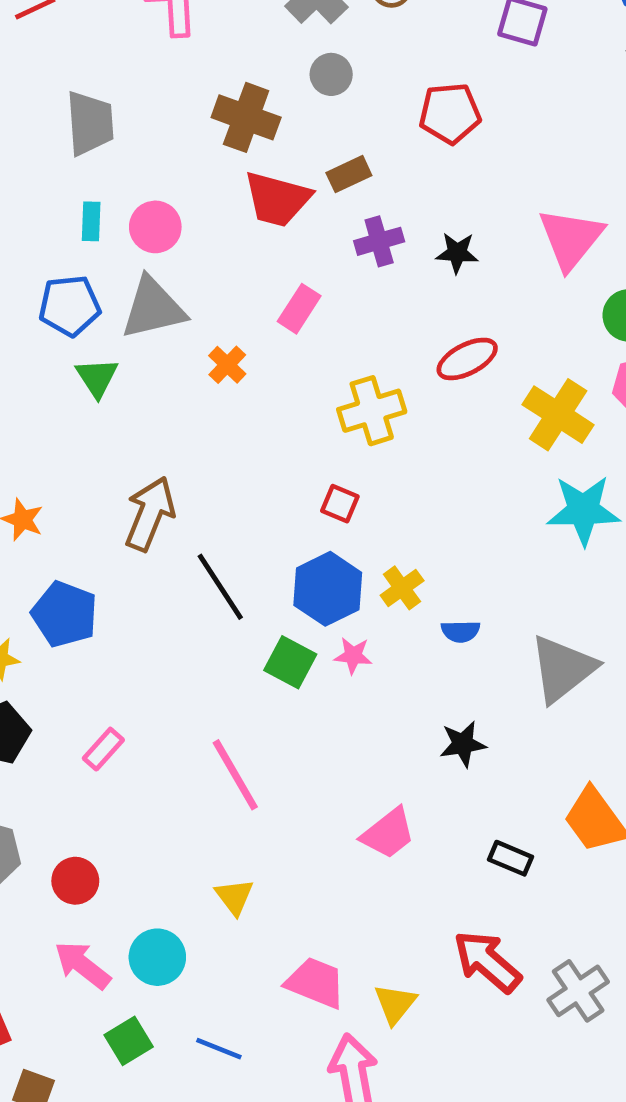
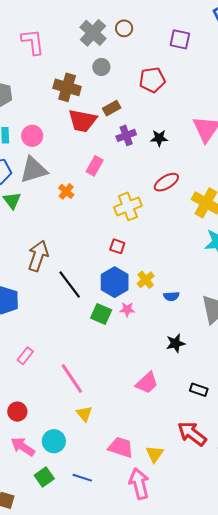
pink line: (235, 775) -> (72, 379), moved

